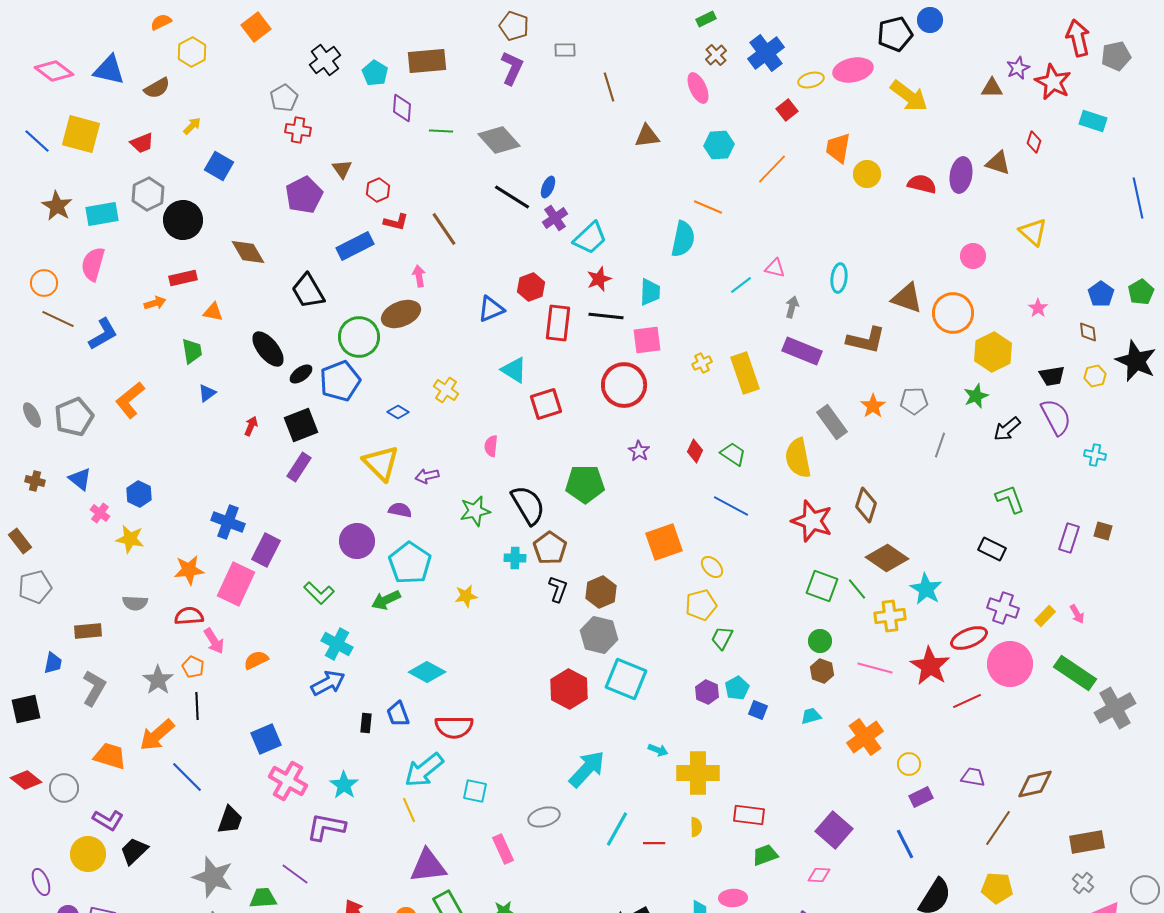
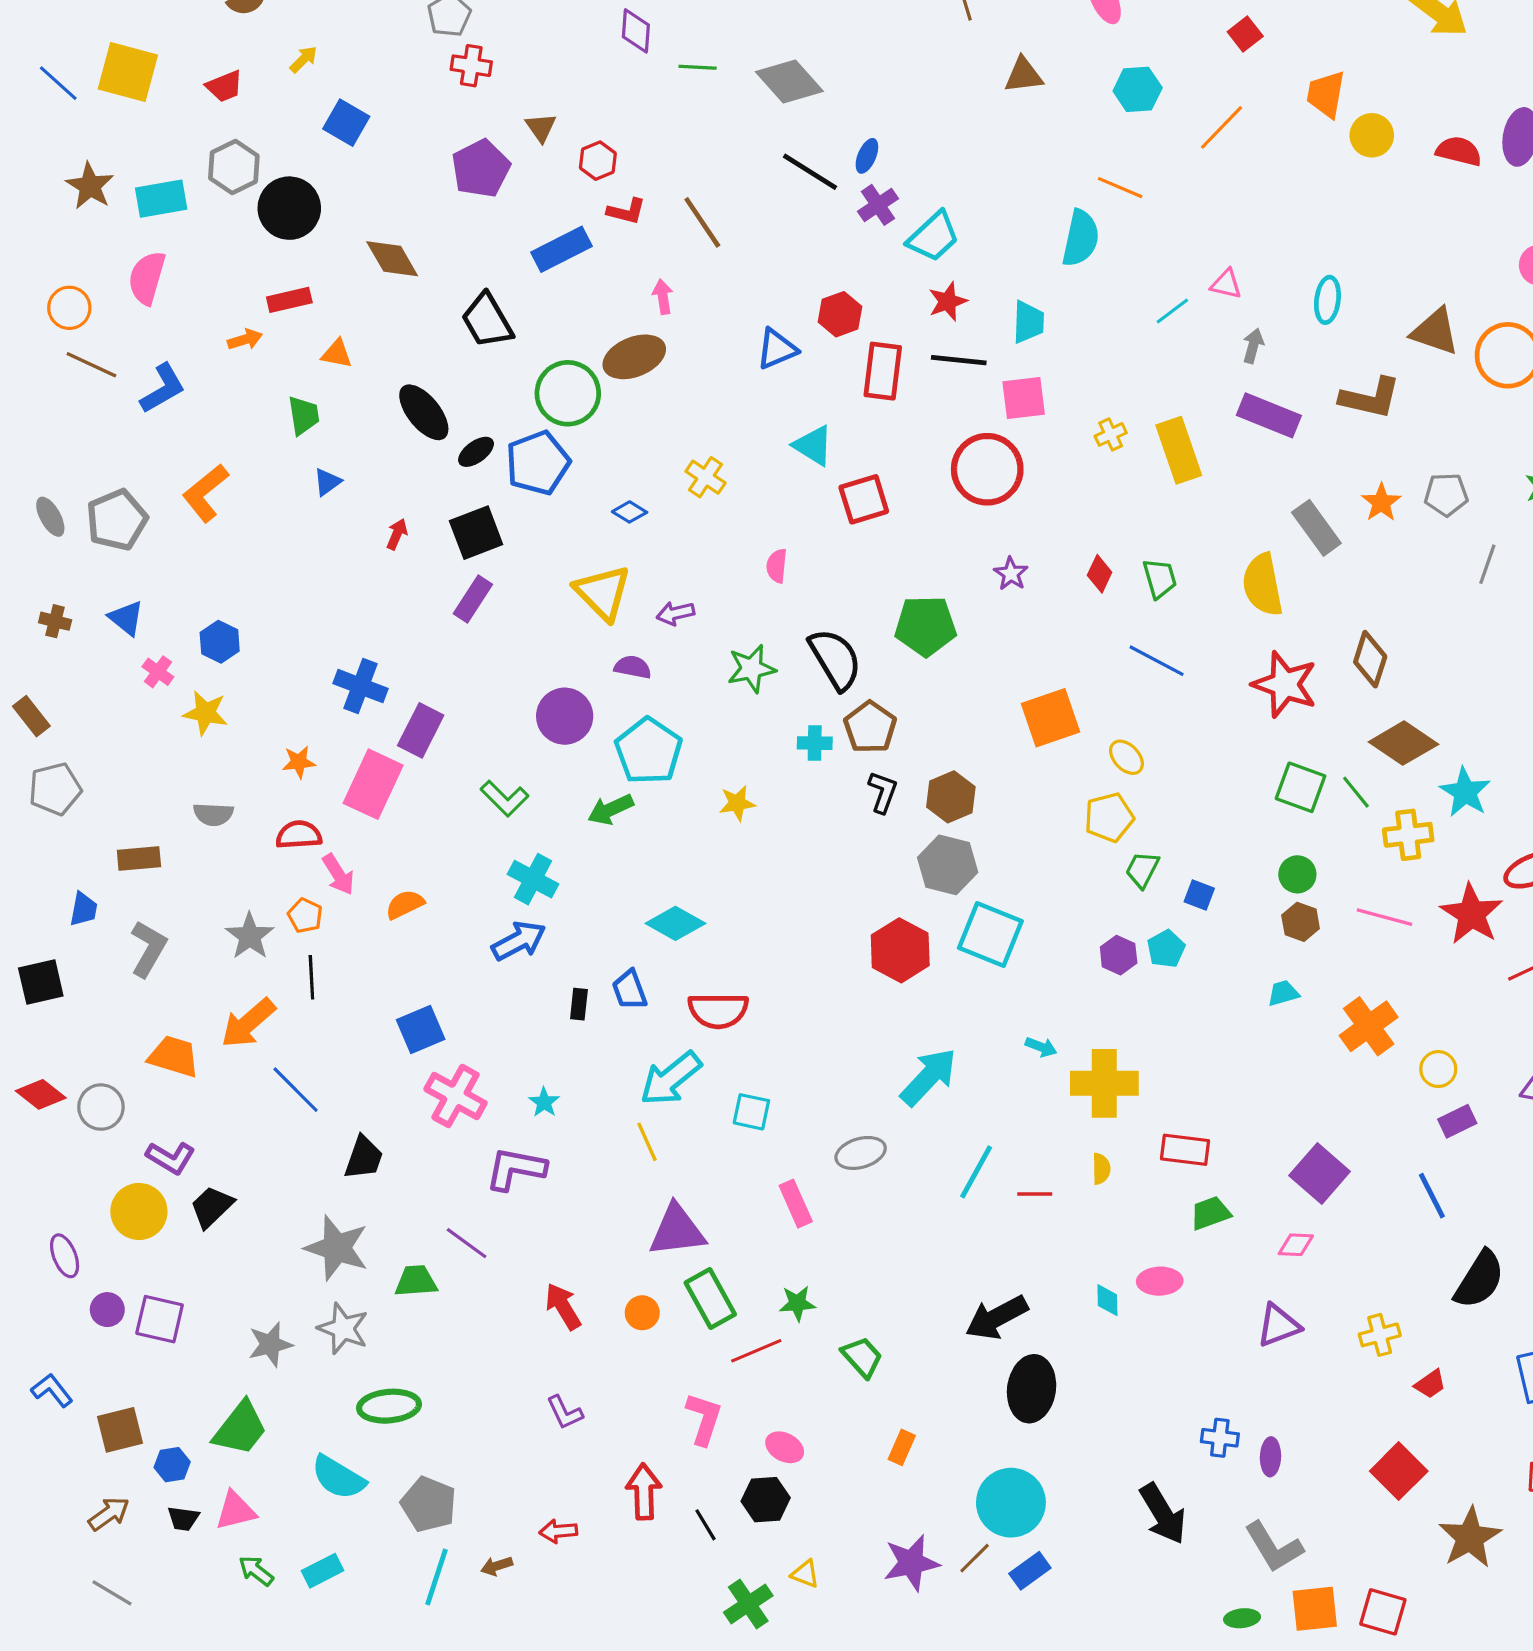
green trapezoid: (733, 454) -> (1160, 578), turned 40
orange star: (189, 570) -> (299, 762), size x0.7
blue square: (758, 710) -> (1199, 895), moved
cyan star: (344, 785) -> (544, 1102), size x0.7

